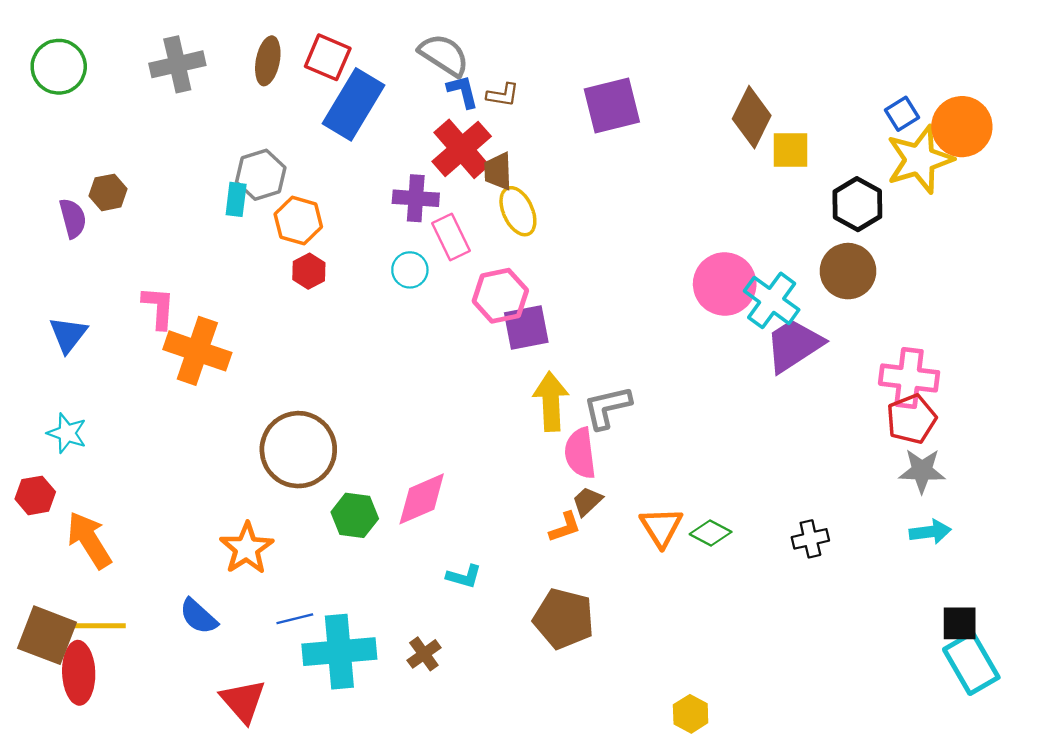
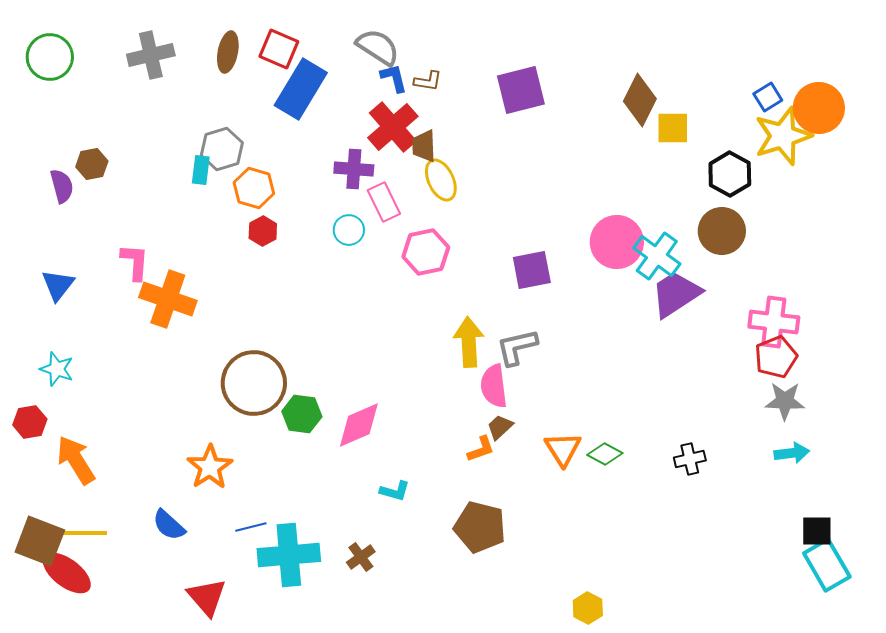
purple square: (526, 327) -> (532, 270), moved
green hexagon: (355, 515) -> (302, 414), moved
red ellipse: (79, 673) -> (67, 573), turned -51

